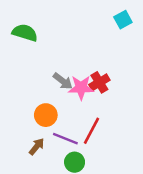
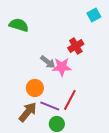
red cross: (99, 82) -> (76, 46), moved
brown arrow: (37, 146) -> (28, 112), size x1.5

